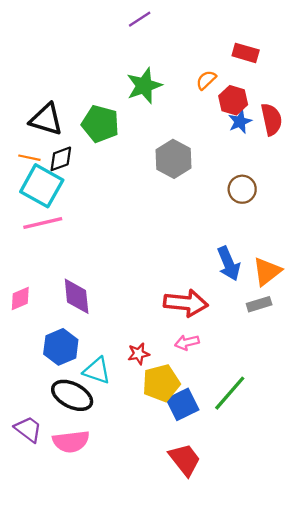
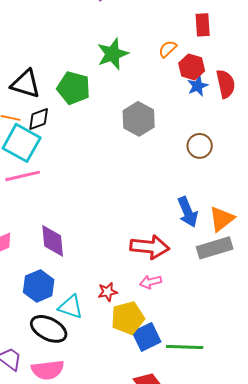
red rectangle: (246, 53) -> (203, 25), turned 70
gray rectangle: (259, 304) -> (215, 248), size x1.6
green line: (230, 393) -> (185, 347), moved, turned 51

